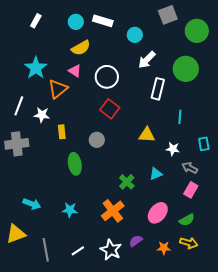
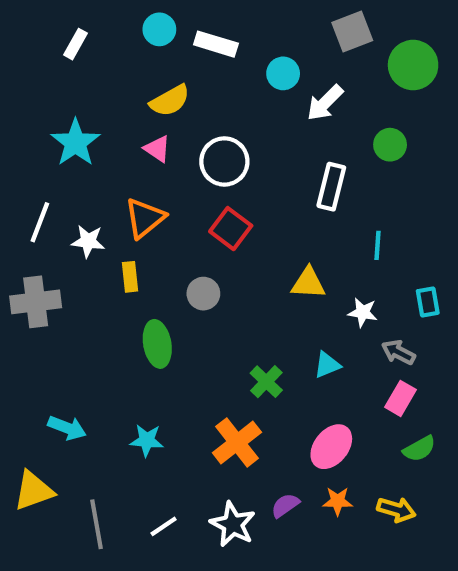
cyan circle: (76, 22) -> (159, 29), moved
white arrow: (147, 60) -> (325, 103), moved
green circle: (186, 69) -> (390, 145), size x0.6
orange triangle: (58, 89) -> (145, 218), moved
green semicircle: (187, 220) -> (419, 449), moved
orange star: (164, 248) -> (338, 501), moved

